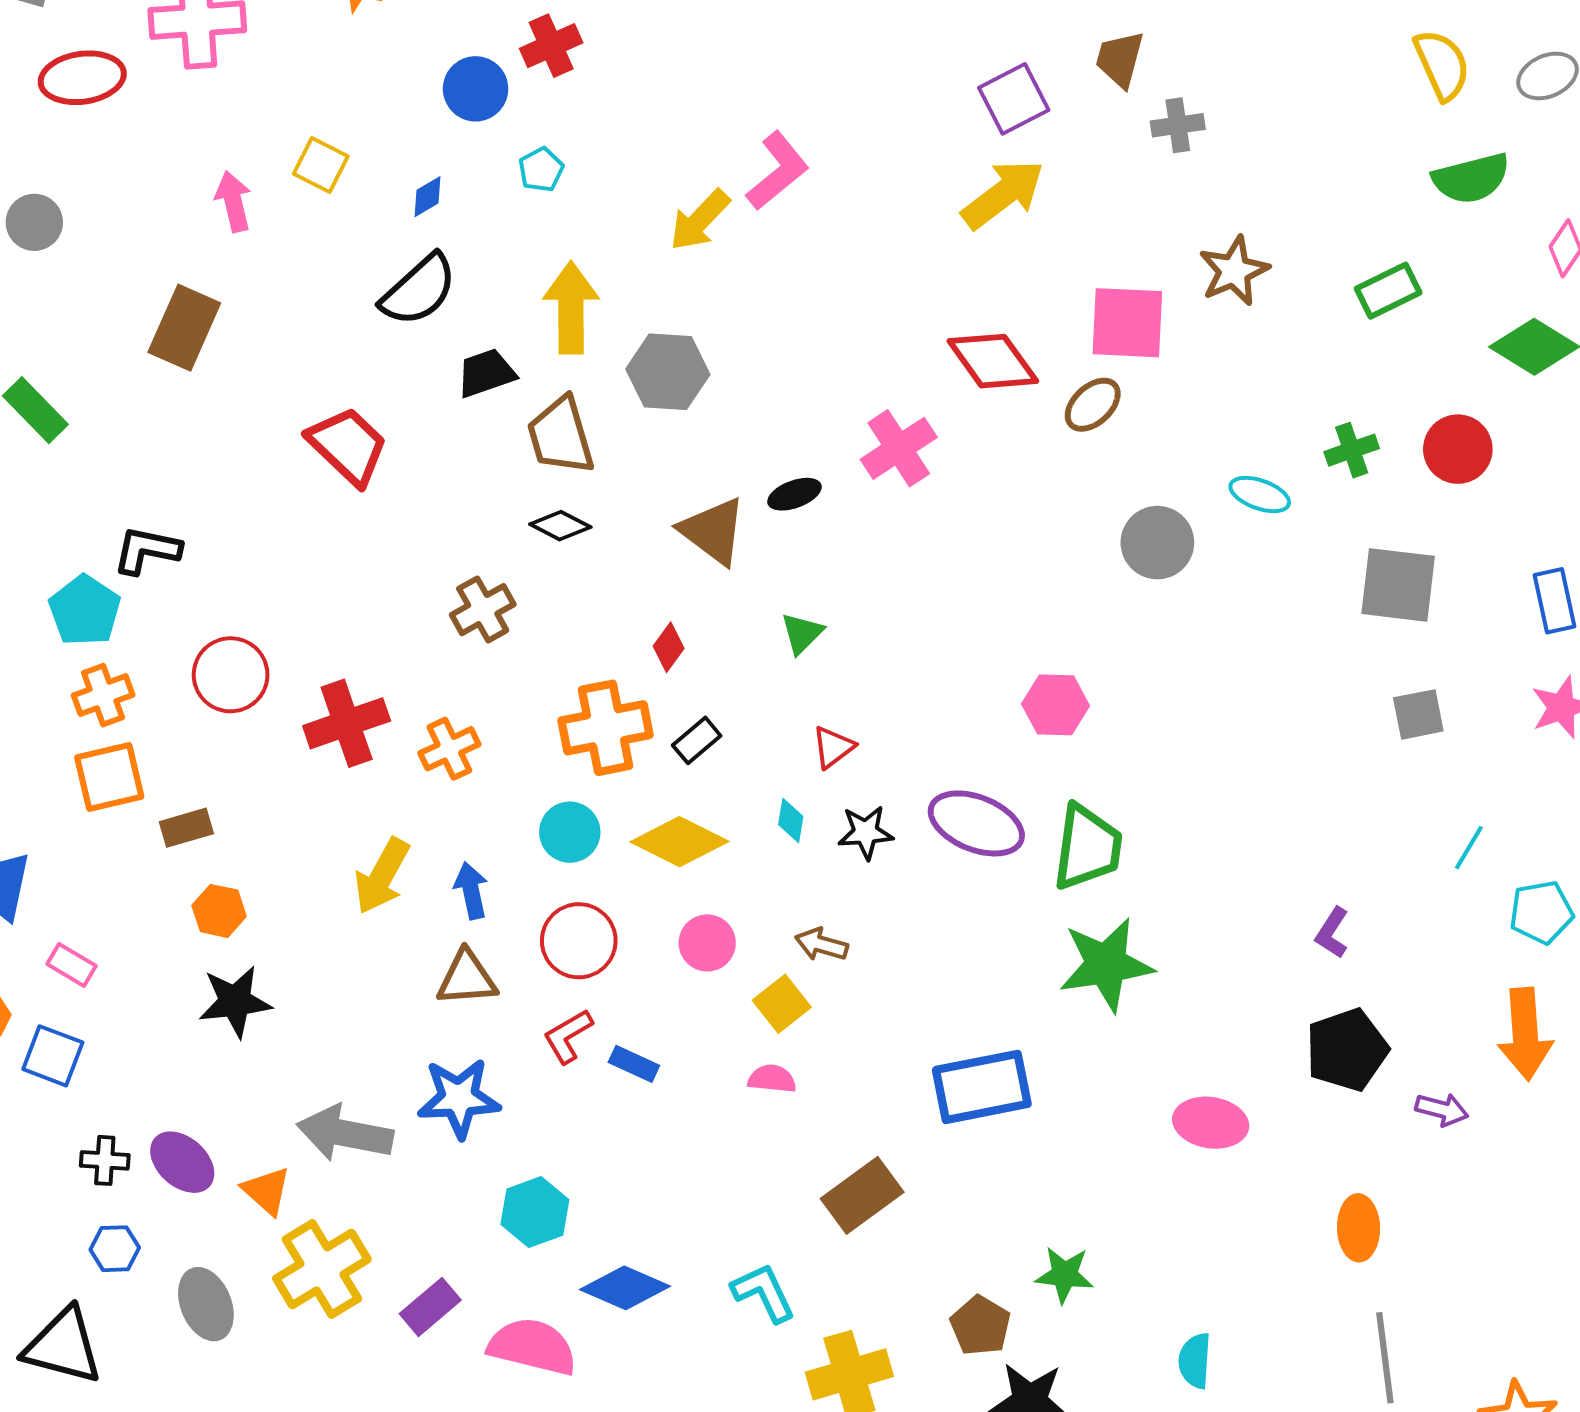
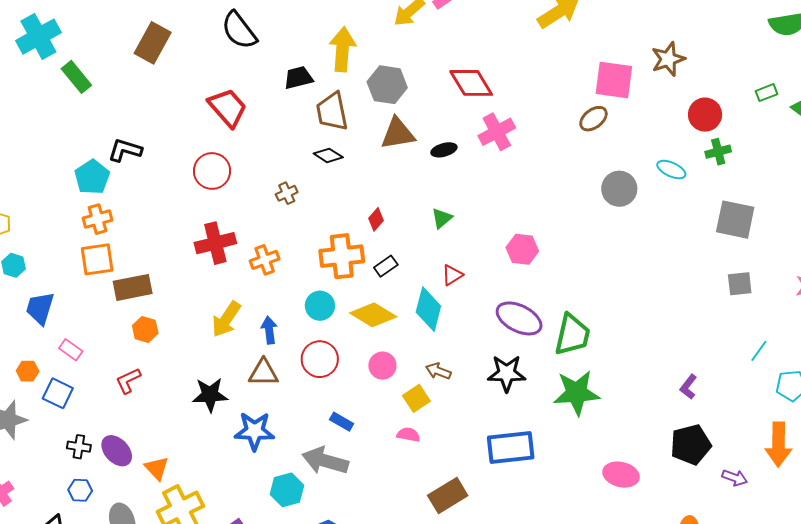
black semicircle: (419, 290) -> (239, 30), moved, turned 90
green rectangle: (1388, 291) -> (767, 93), moved, size x0.7
red diamond: (993, 361) -> (471, 83), moved
red circle: (1458, 449) -> (705, 115), moved
brown triangle: (713, 531) -> (398, 134), moved, turned -51
brown cross: (483, 610) -> (287, 193), size x0.7
red circle: (231, 675) -> (212, 171), moved
pink hexagon: (1056, 705) -> (522, 249), moved
cyan diamond: (791, 821) -> (428, 309), size x2.0
brown rectangle: (186, 828) -> (133, 287), size x1.5
black star: (866, 832) -> (507, 373), moved, size x1.4
black star: (235, 1001) -> (210, 395), moved
red L-shape: (568, 1036) -> (128, 381), moved
gray arrow: (345, 1133) -> (325, 461), moved

